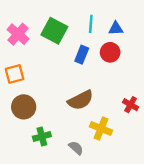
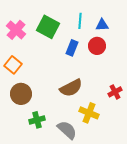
orange square: (15, 74) -> (13, 65), turned -36
red cross: (131, 105) -> (115, 92), turned 32
gray semicircle: (76, 148) -> (67, 130), size x1.5

